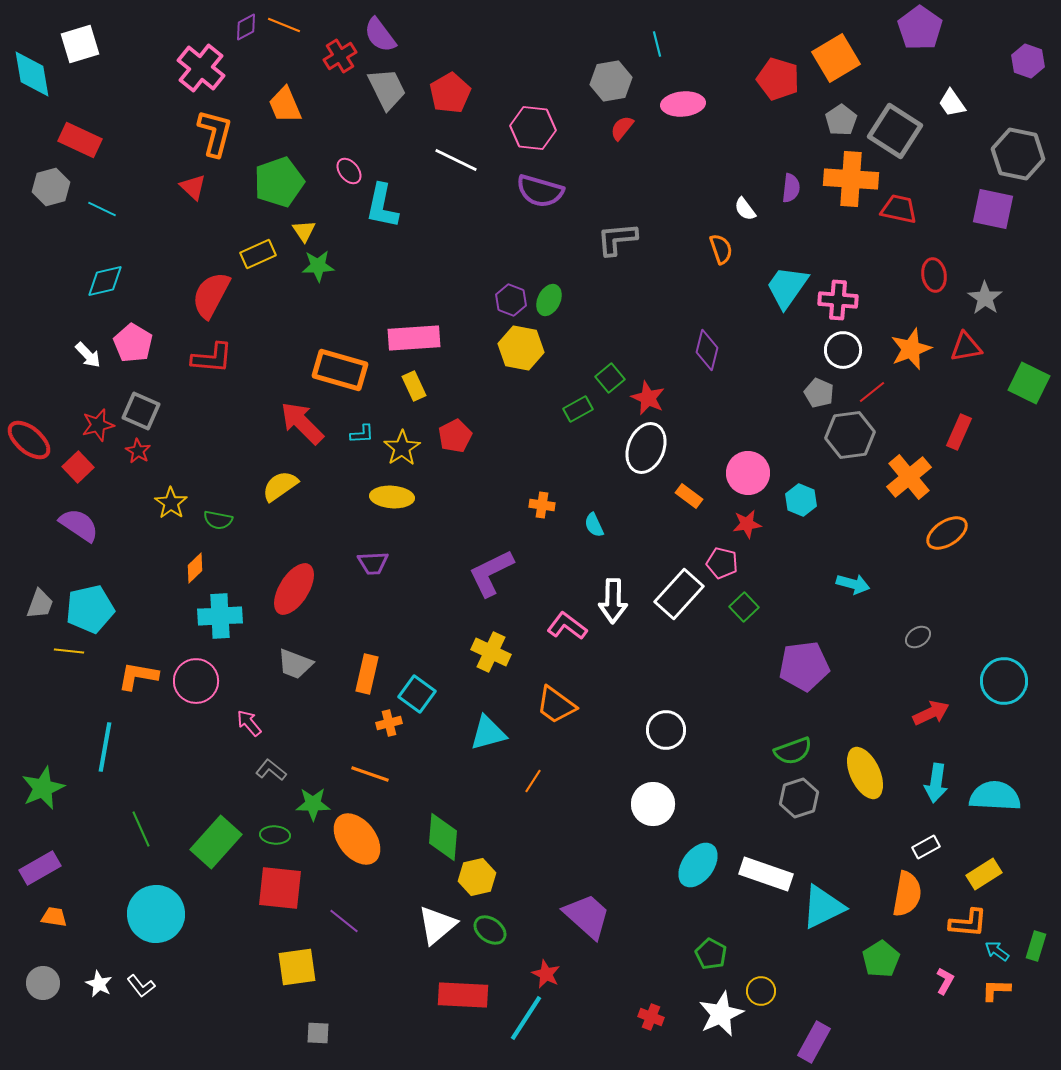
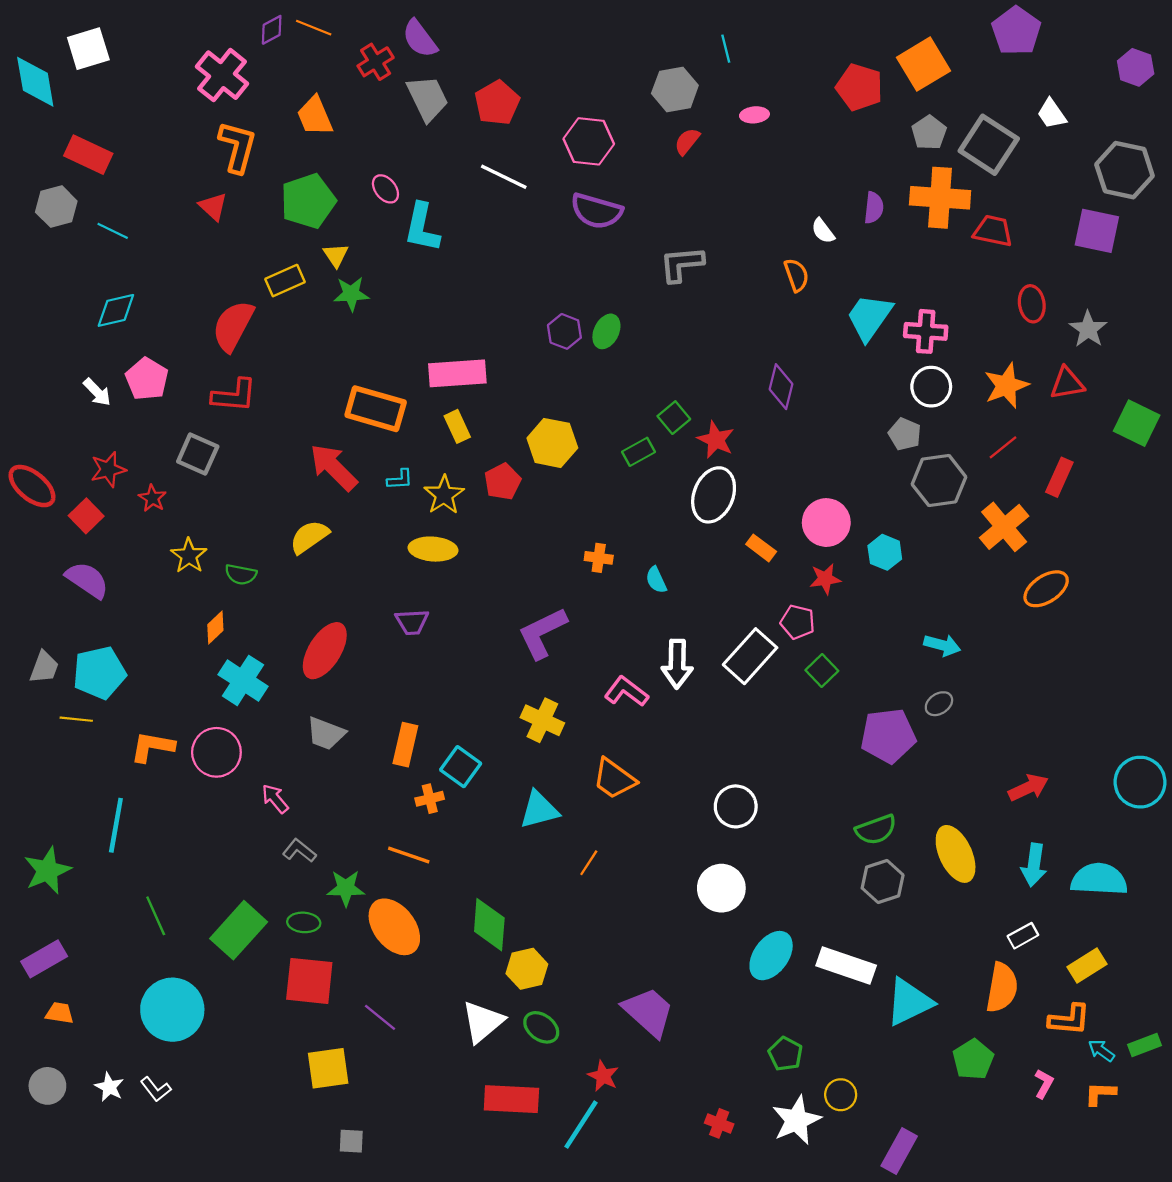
pink ellipse: (683, 104) -> (754, 115), size x0.6
yellow hexagon: (521, 348) -> (552, 443), moved
red line: (872, 392) -> (1003, 447), moved
gray square: (141, 411) -> (198, 454), moved
cyan cross: (220, 616) -> (243, 680), turned 36
gray ellipse: (918, 637) -> (939, 704), moved
cyan circle: (1004, 681) -> (1140, 782), moved
green rectangle: (1036, 946) -> (1144, 1045), turned 52

